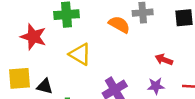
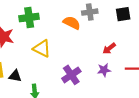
red arrow: (164, 60) -> (109, 48), turned -56

